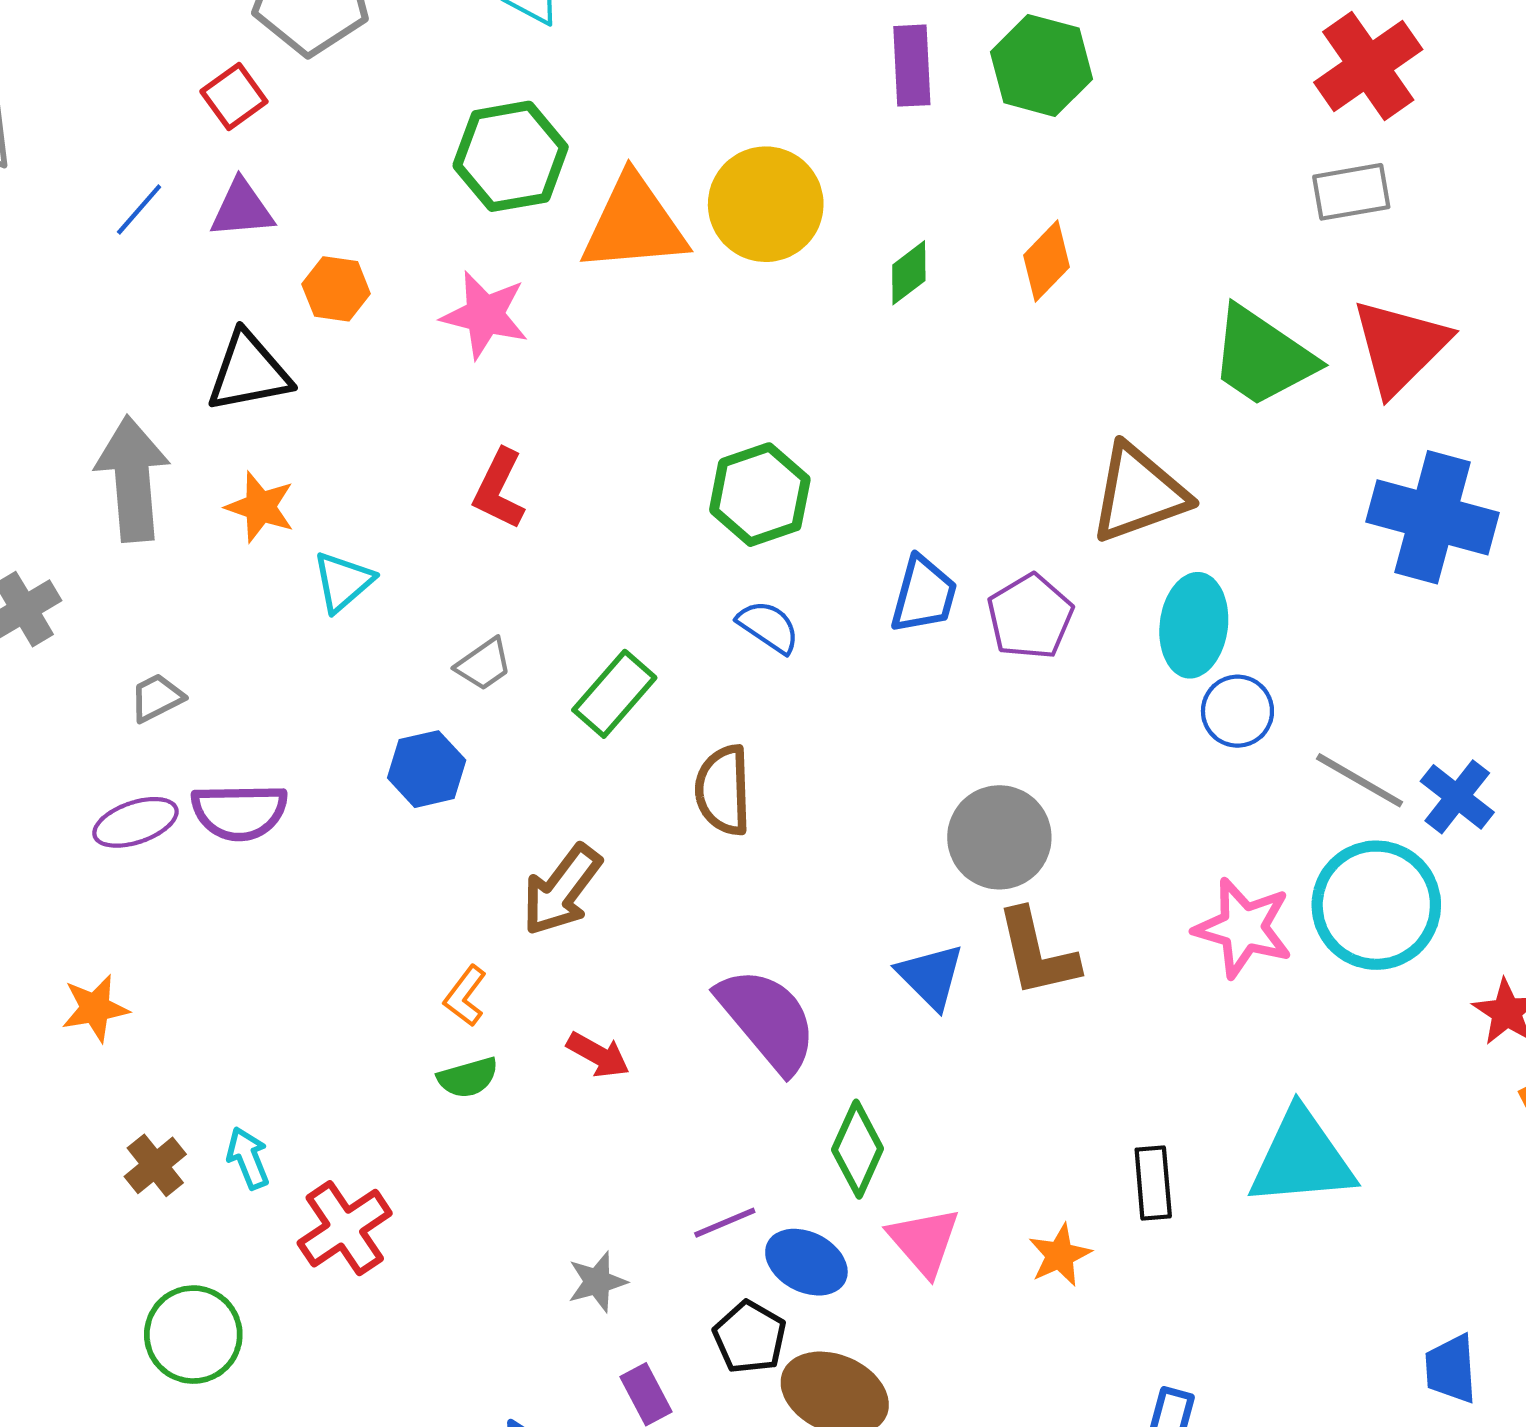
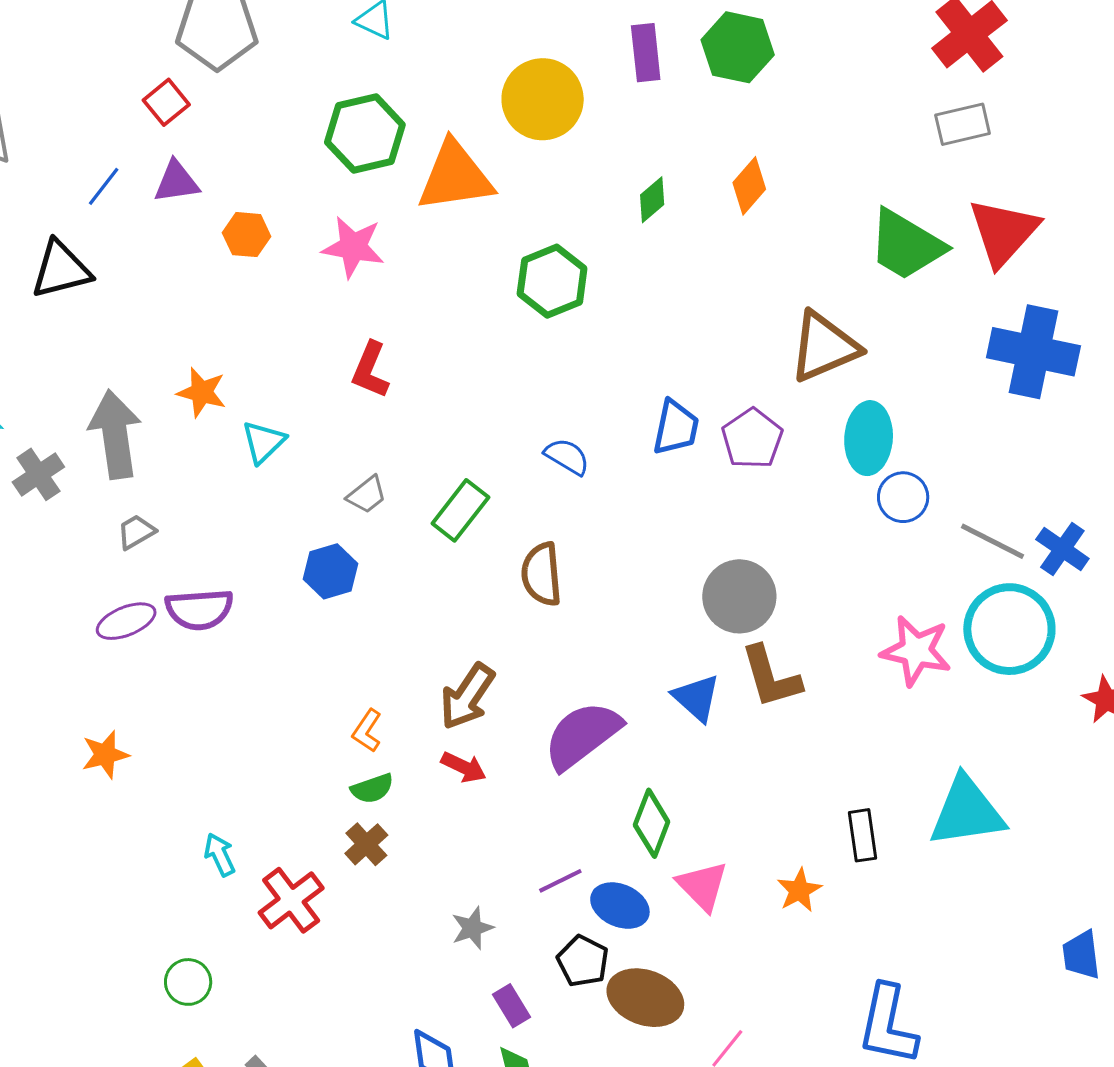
yellow circle: (766, 204) -> (543, 99), moved
black triangle: (249, 372) -> (61, 270), moved
gray arrow: (132, 479) -> (115, 434), moved
green hexagon: (760, 495) -> (552, 281), moved
brown arrow: (562, 890) -> (467, 697), moved
purple semicircle: (767, 1020) -> (582, 735), turned -84
brown cross: (155, 1165) -> (366, 844), moved
green circle: (193, 1335) -> (188, 982), size x0.7

